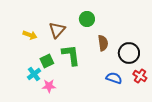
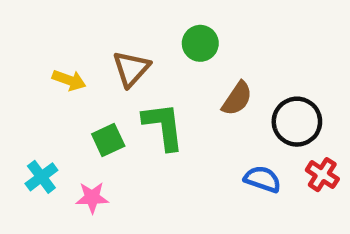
brown semicircle: (103, 43) -> (237, 99), turned 42
cyan cross: (34, 74) -> (41, 177), moved
pink star: (49, 86) -> (92, 198), moved

